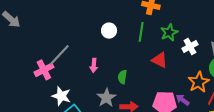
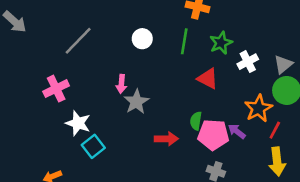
gray line: (59, 55) -> (78, 41), moved
green semicircle: (122, 77) -> (196, 121), moved
gray star: (106, 98) -> (136, 102), moved

